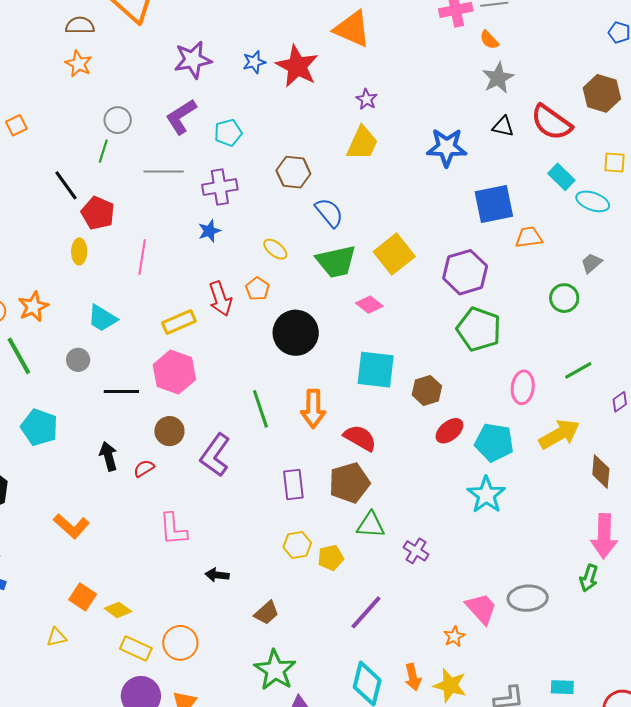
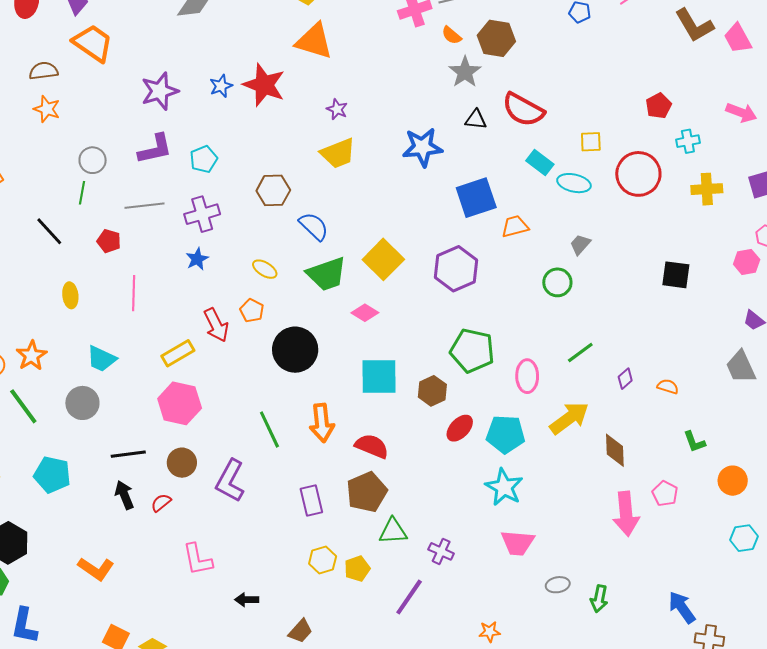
brown hexagon: (602, 93) -> (496, 38), moved
purple L-shape: (181, 117) -> (155, 149), turned -153
yellow trapezoid: (362, 143) -> (338, 153), turned 51
red pentagon: (98, 213) -> (109, 241), moved, size x0.7
green pentagon: (479, 329) -> (472, 351), moved
gray circle: (78, 360) -> (82, 403), size x1.4
black line: (121, 391) -> (128, 454), moved
green arrow: (589, 578) -> (599, 599), moved
gray ellipse: (528, 598) -> (558, 585), size x0.6
pink trapezoid: (481, 609) -> (518, 543), moved, turned 144
purple line: (366, 612) -> (409, 597), moved
orange star: (454, 636) -> (490, 632), turned 30

